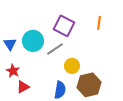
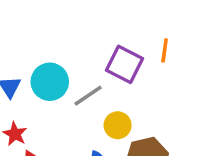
purple square: (64, 26) -> (125, 64), moved

